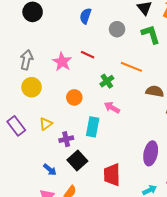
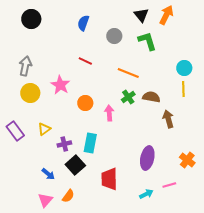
pink star: (62, 62) -> (60, 85), moved
green cross: (107, 81) -> (128, 97), moved
orange circle: (74, 97) -> (85, 103), moved
pink arrow: (112, 108) -> (109, 113), turned 56
cyan rectangle: (93, 127) -> (90, 143), moved

